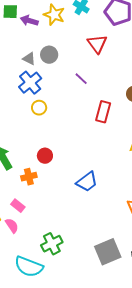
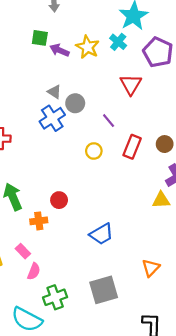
gray circle: (49, 55) -> (75, 103), moved
yellow circle: (39, 108) -> (94, 151), moved
red rectangle: (103, 112) -> (132, 147), moved
pink semicircle: (12, 226) -> (34, 271), moved, turned 49
gray square: (108, 252) -> (104, 290), moved

